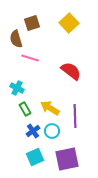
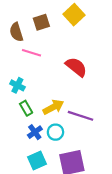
brown square: (32, 23) -> (41, 22), moved
yellow arrow: (50, 108) -> (53, 107), turned 120
purple line: (75, 116) -> (81, 116), turned -70

